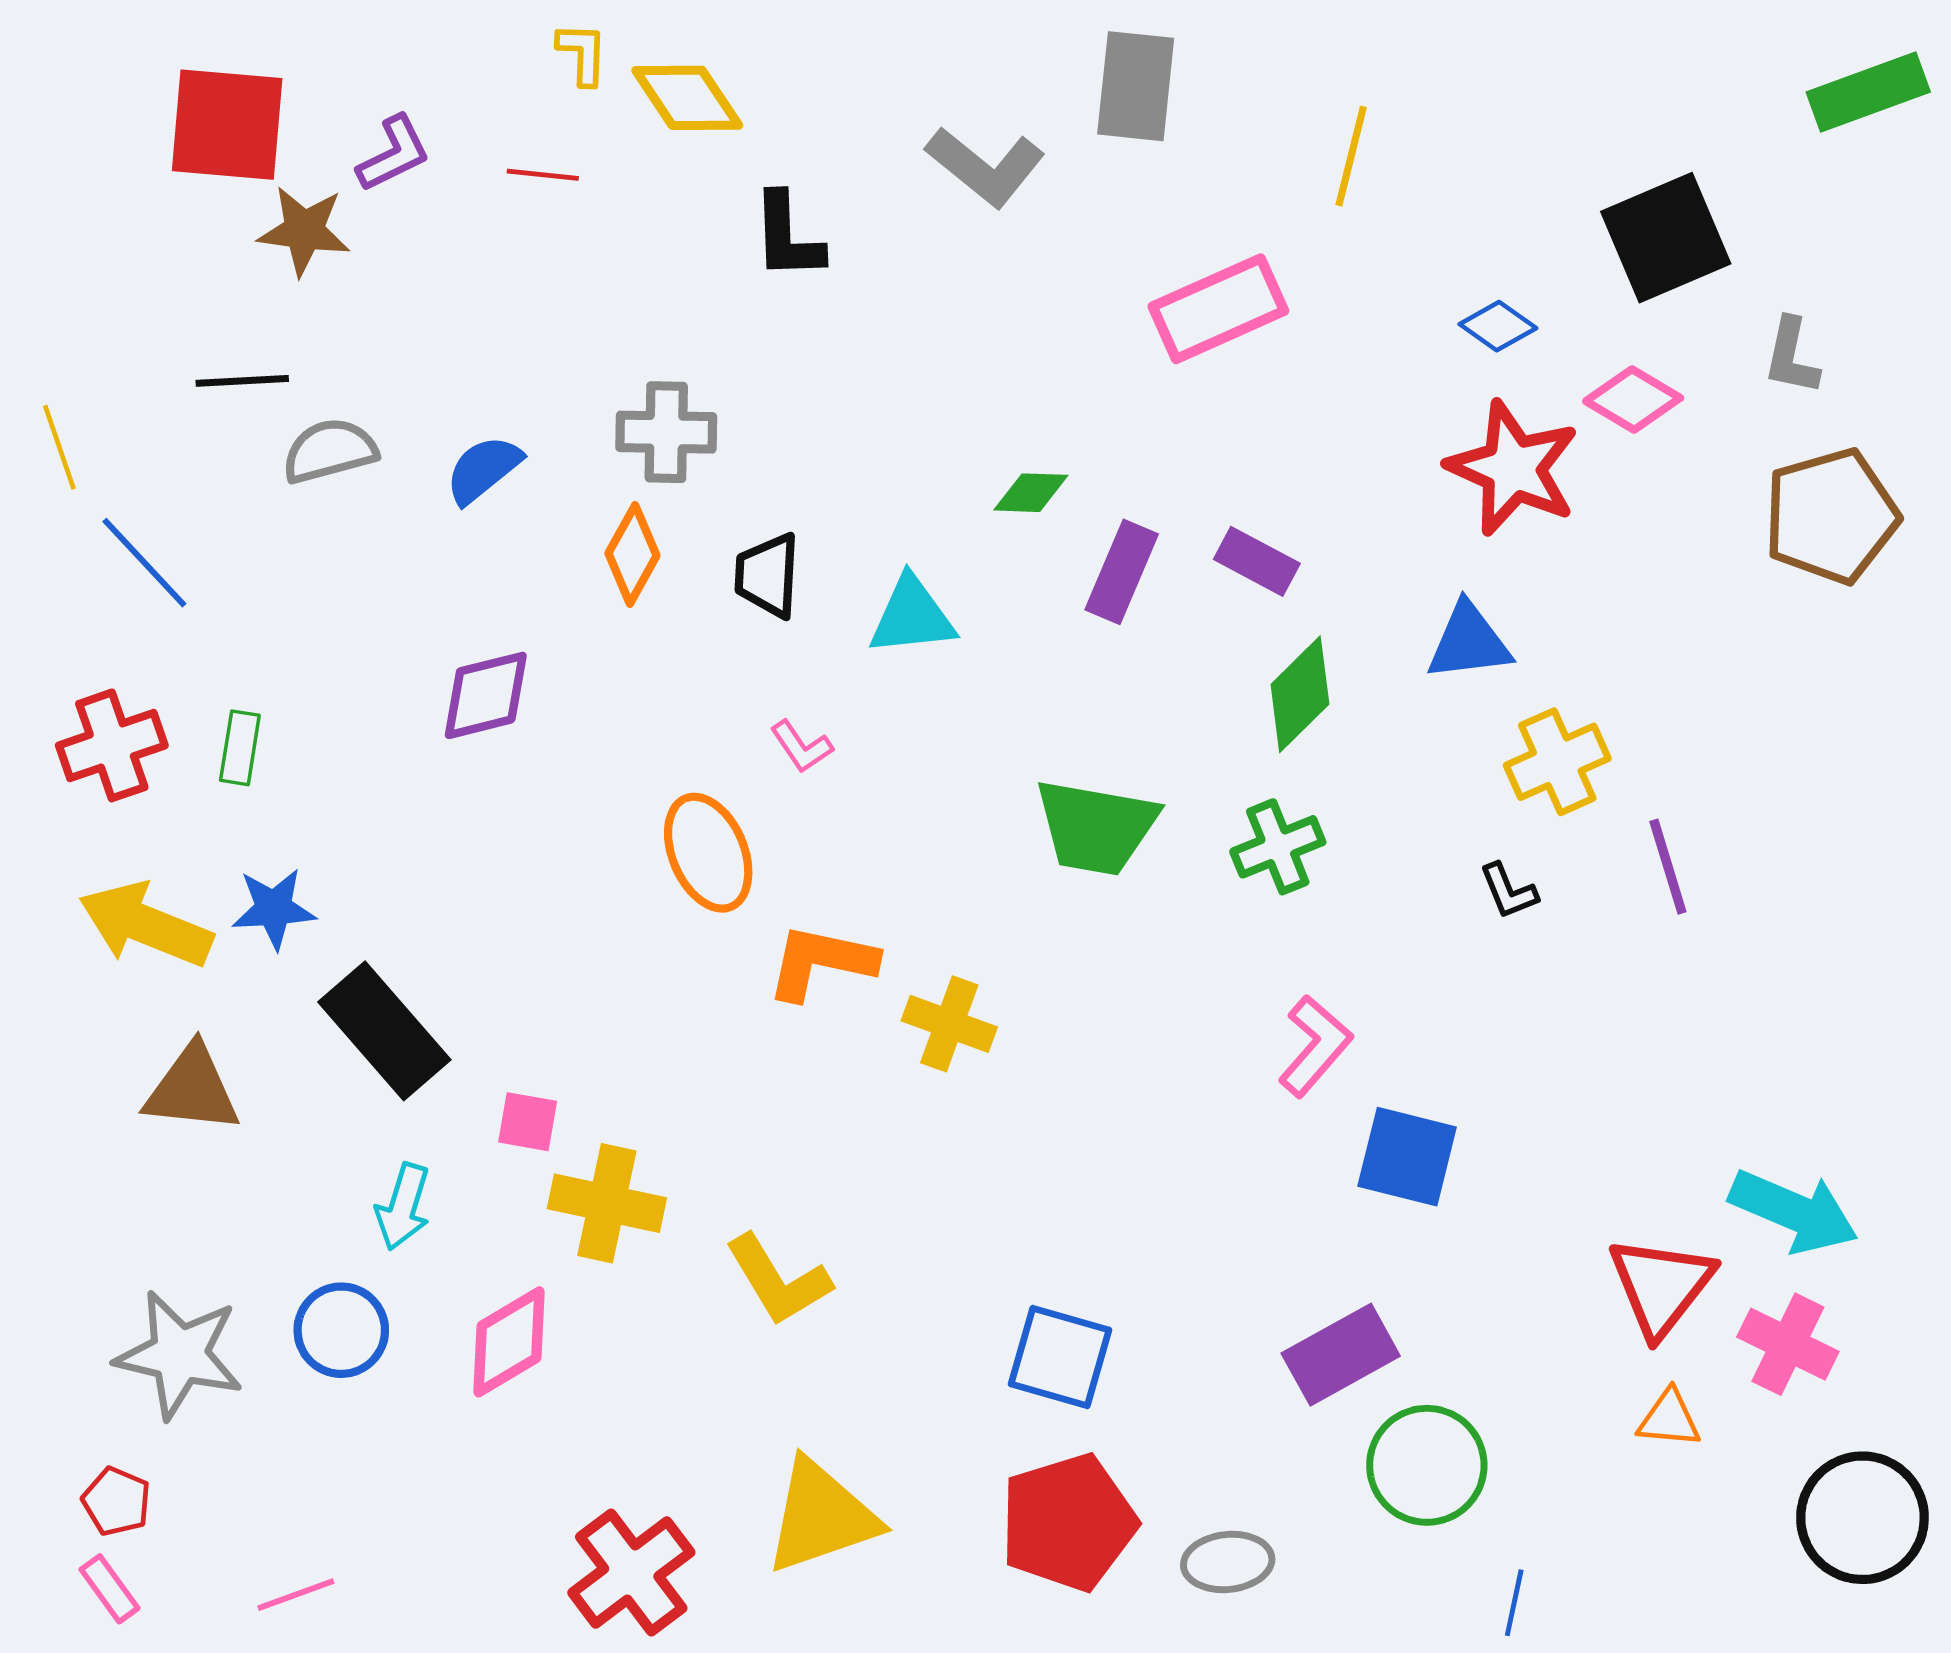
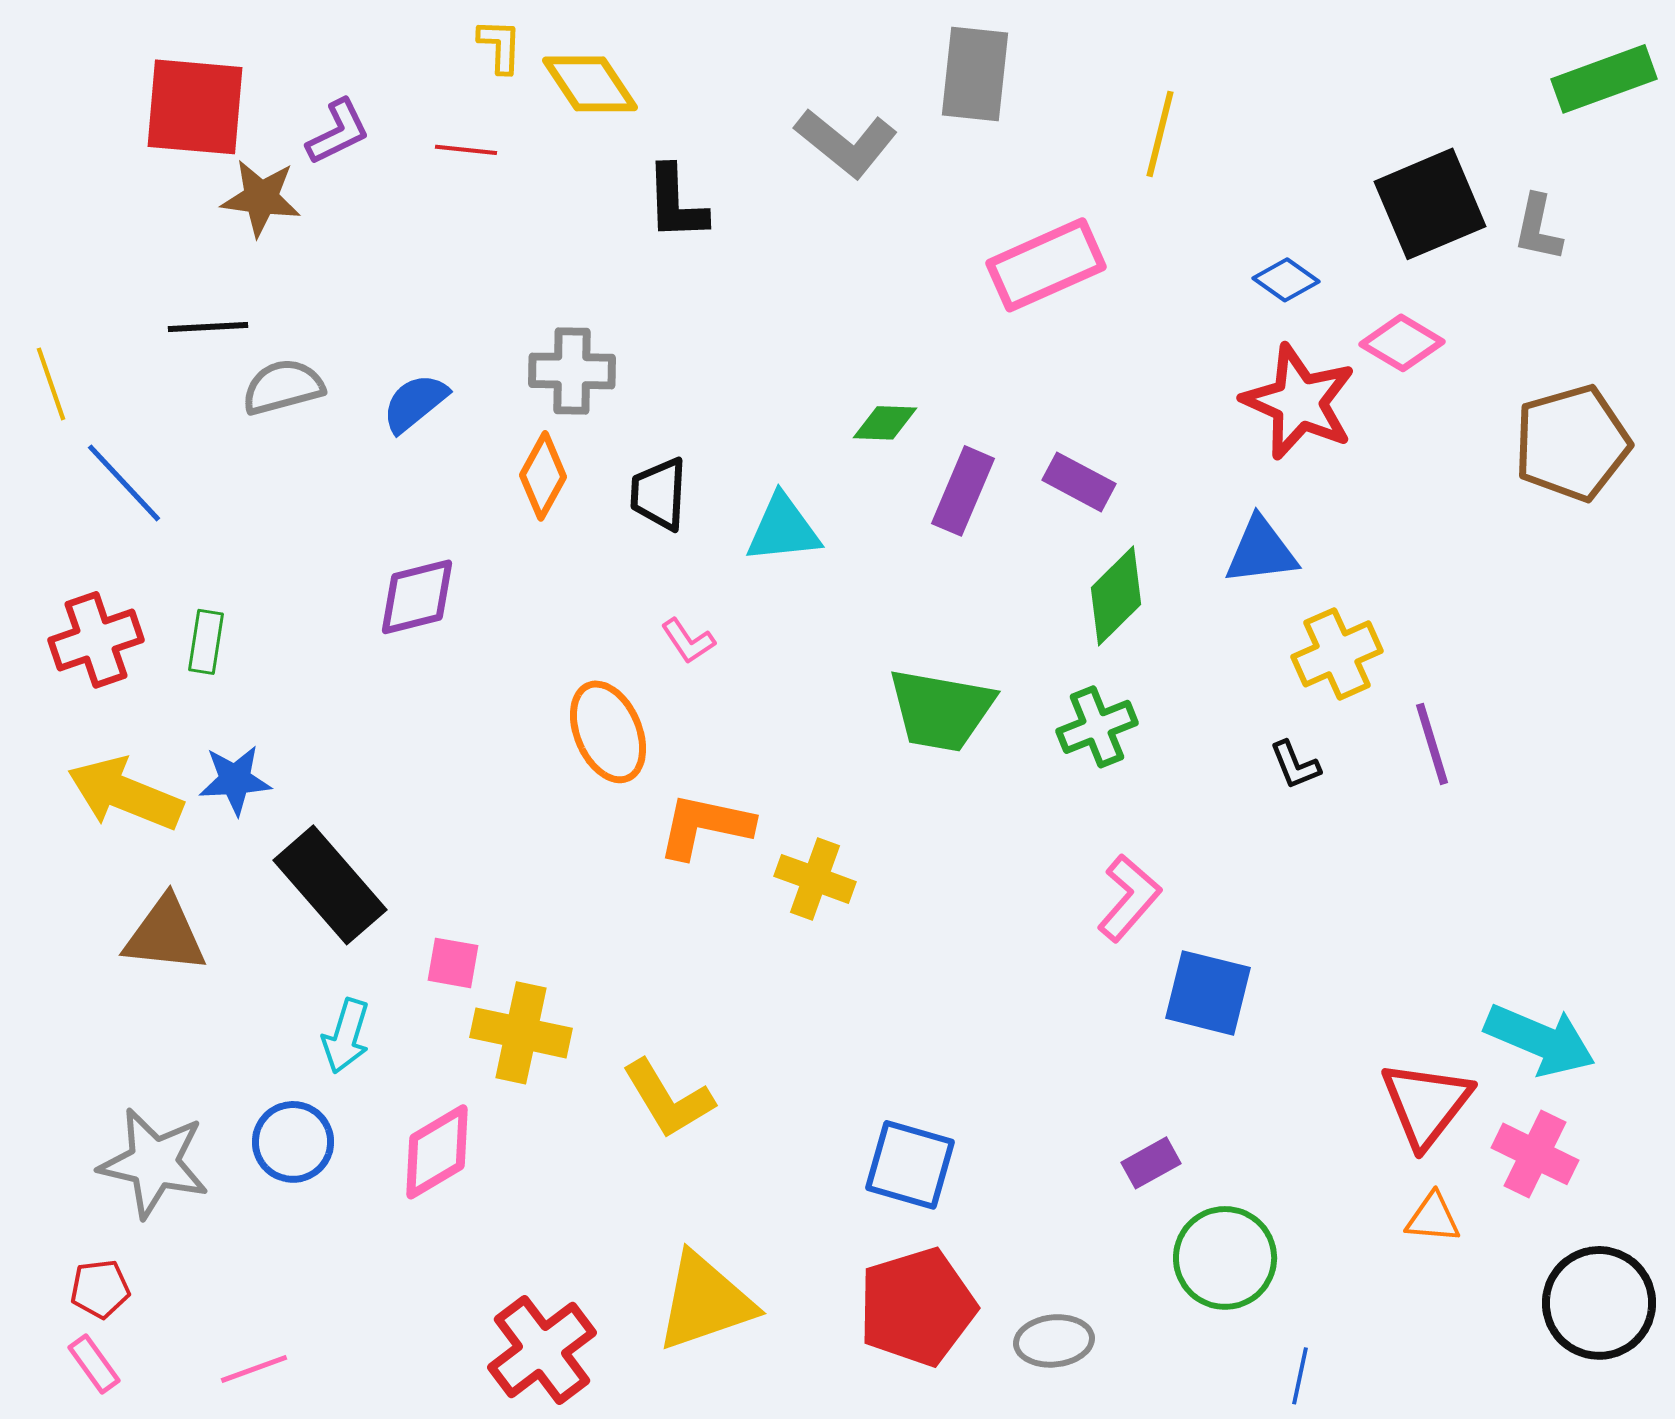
gray L-shape: (1791, 356) -> (1538, 228), moved
purple rectangle: (1341, 1355) -> (1151, 1163), size x0.6
red pentagon: (116, 1501) -> (100, 1289), turned -30

